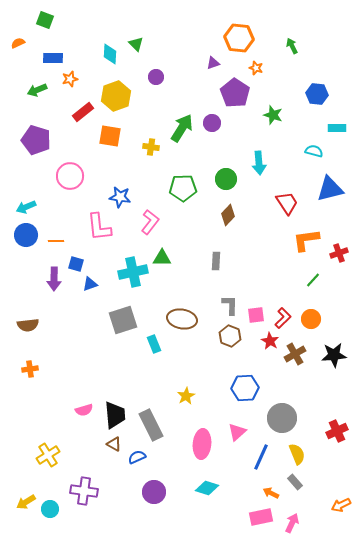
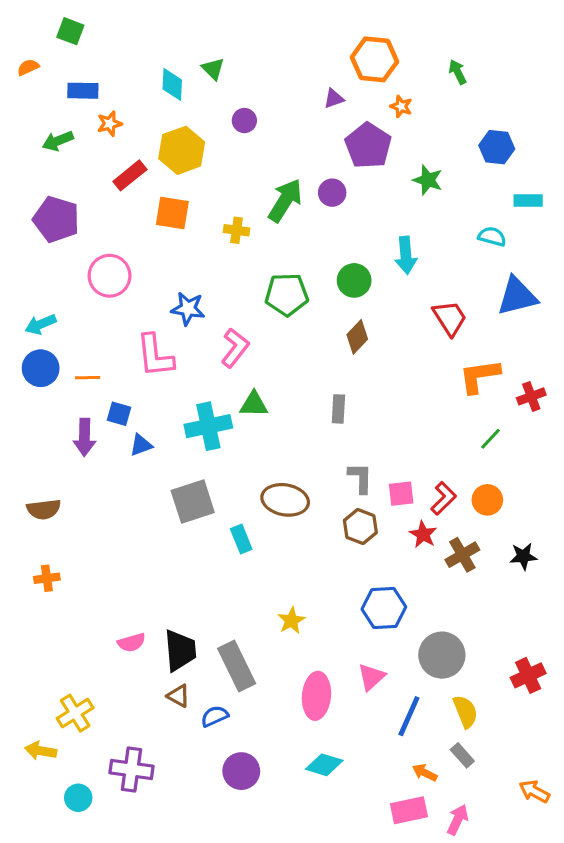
black star: (334, 355) -> (523, 556), size x0.7
yellow arrow: (26, 502) -> (41, 751), moved, turned 42
orange arrow: (341, 505) -> (534, 791), turned 54

